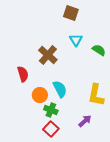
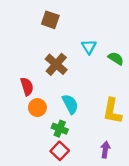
brown square: (71, 13) -> (50, 20), moved
orange circle: (40, 95) -> (37, 108), moved
purple arrow: (85, 121) -> (105, 150), moved, turned -40

